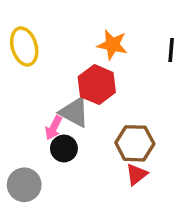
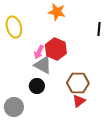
orange star: (112, 45) -> (57, 12), moved
pink arrow: (54, 128) -> (39, 52), moved

